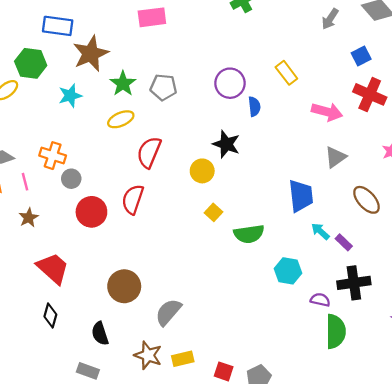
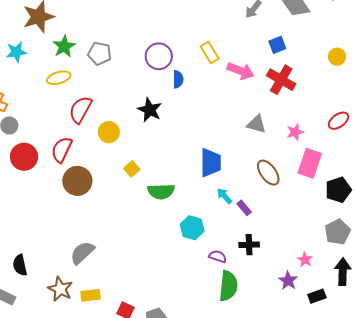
pink arrow: (327, 112) -> (241, 71), moved
gray triangle: (336, 157) -> (257, 124), moved, turned 45
yellow circle: (202, 171) -> (109, 132), moved
black cross: (354, 283) -> (249, 245), size x0.7
brown circle: (124, 286) -> (77, 181), moved

